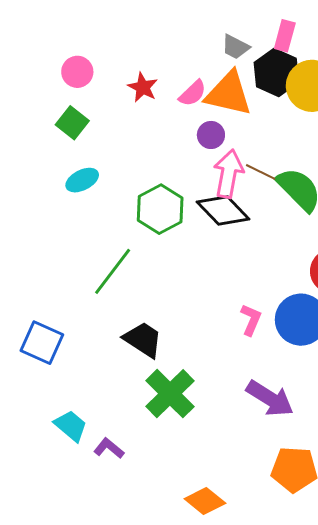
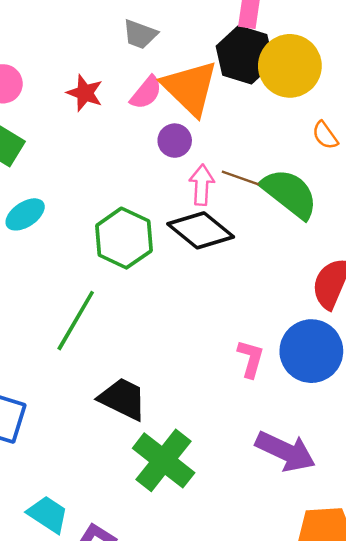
gray trapezoid: (235, 47) -> (140, 34), moved
orange triangle: (229, 94) -> (190, 88), turned 38
pink arrow: (229, 174) -> (202, 185), size x0.7

